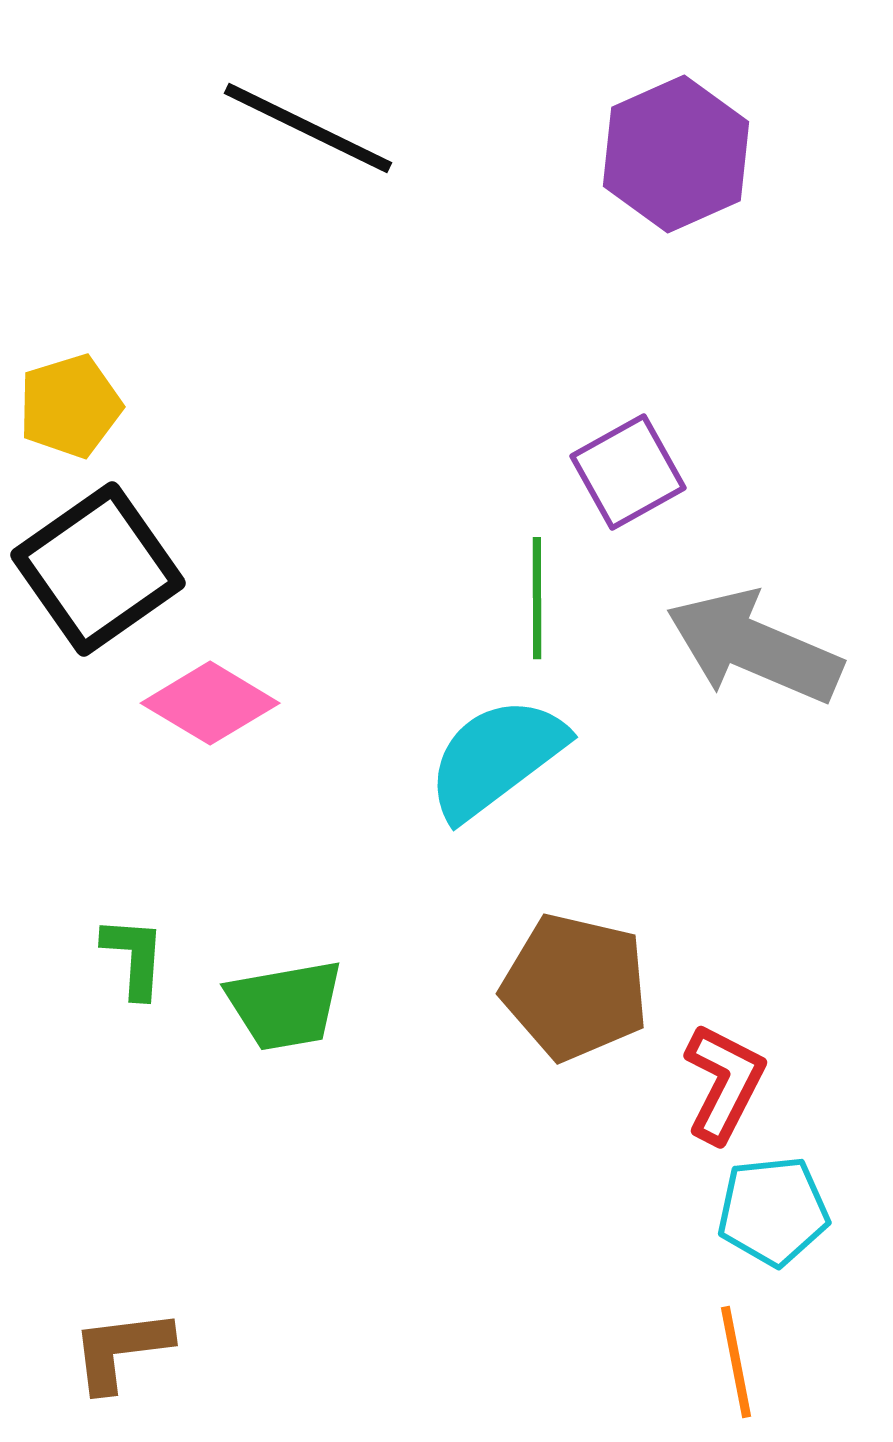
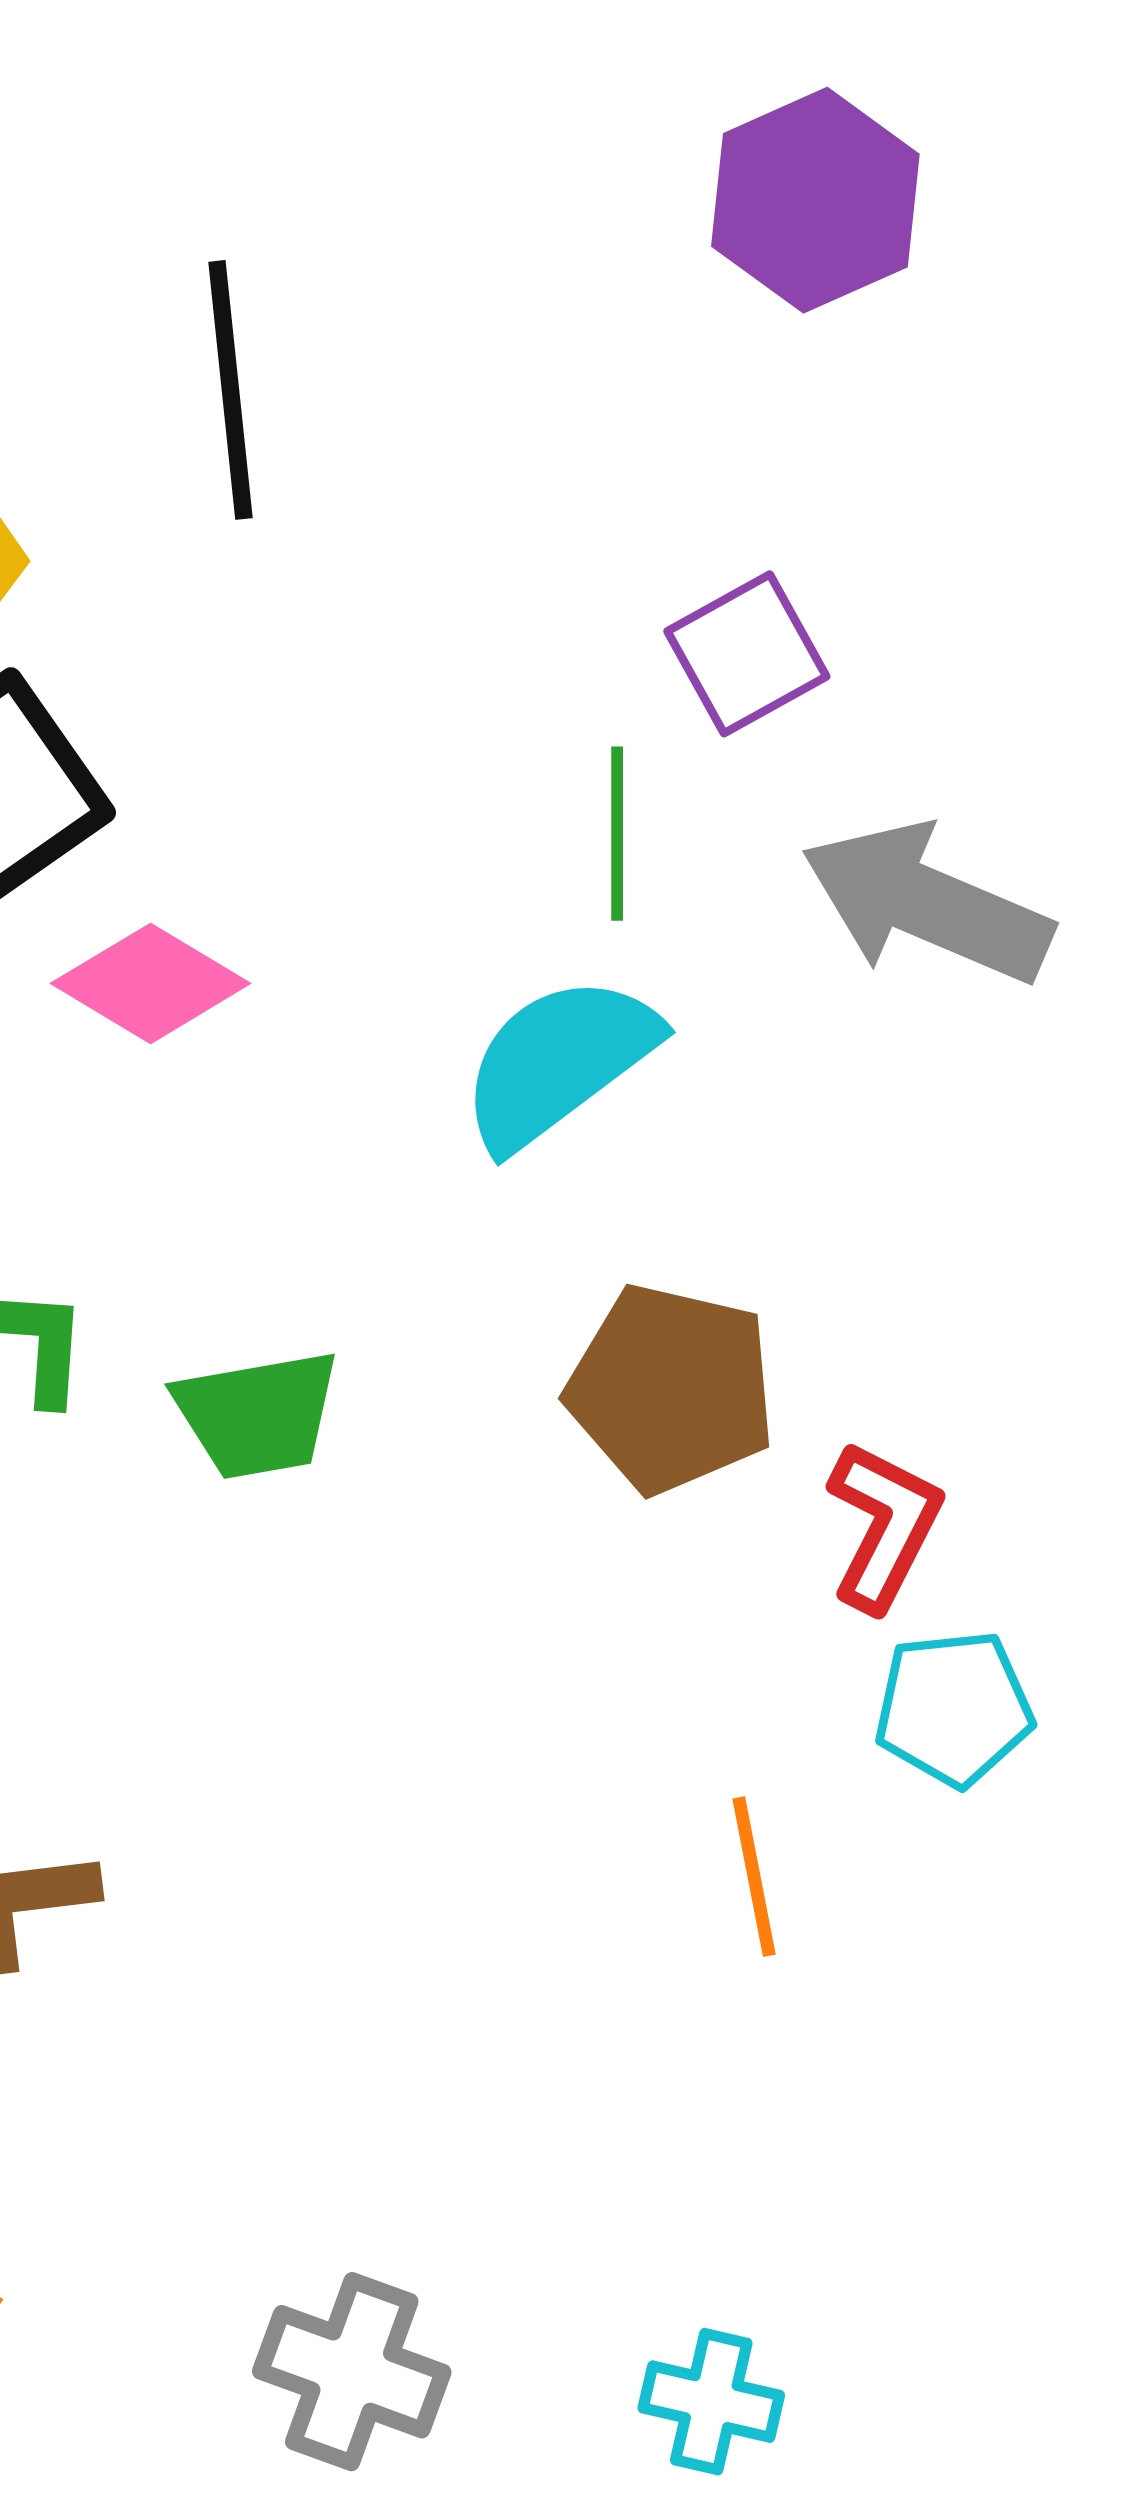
black line: (308, 128) -> (230, 390), moved, turned 58
orange line: (736, 1362) -> (754, 1877), moved

